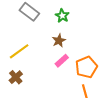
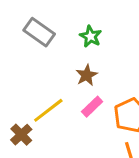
yellow line: (19, 51) -> (48, 110), moved

